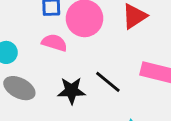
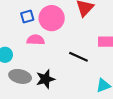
black star: (71, 91) -> (45, 79), moved

